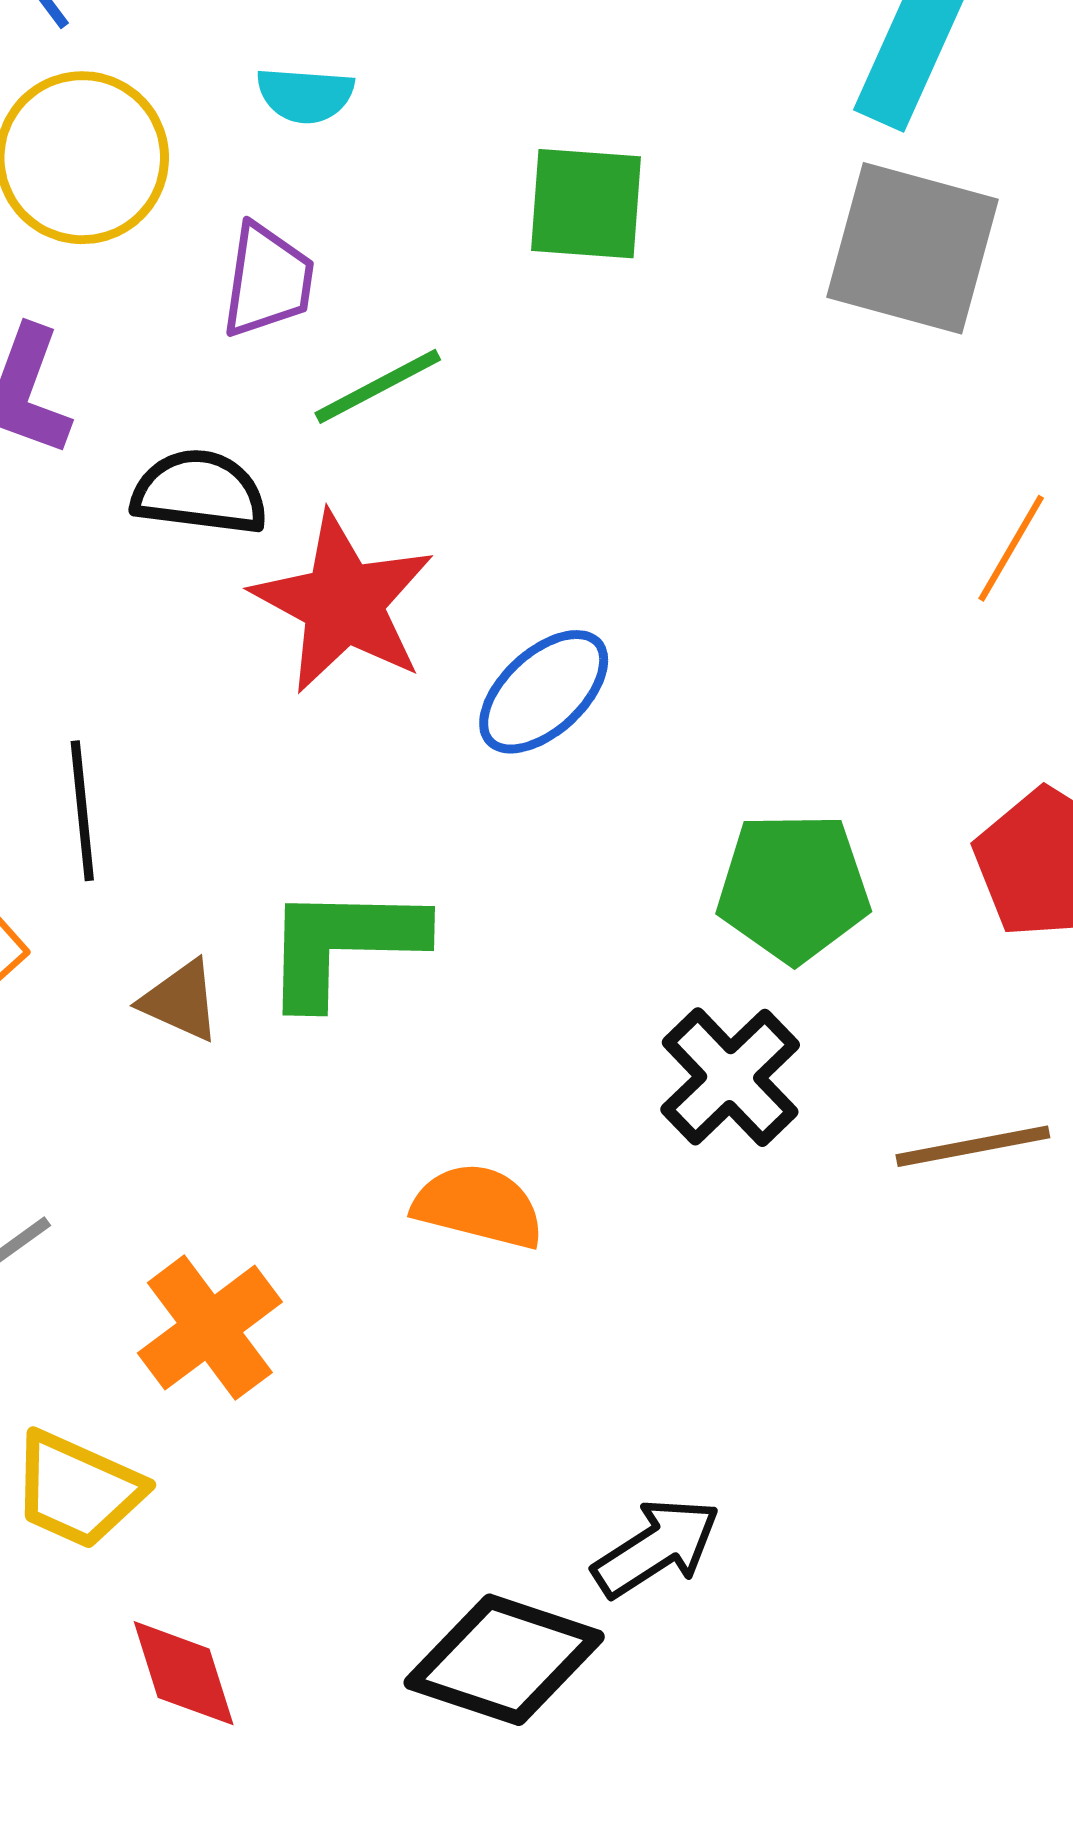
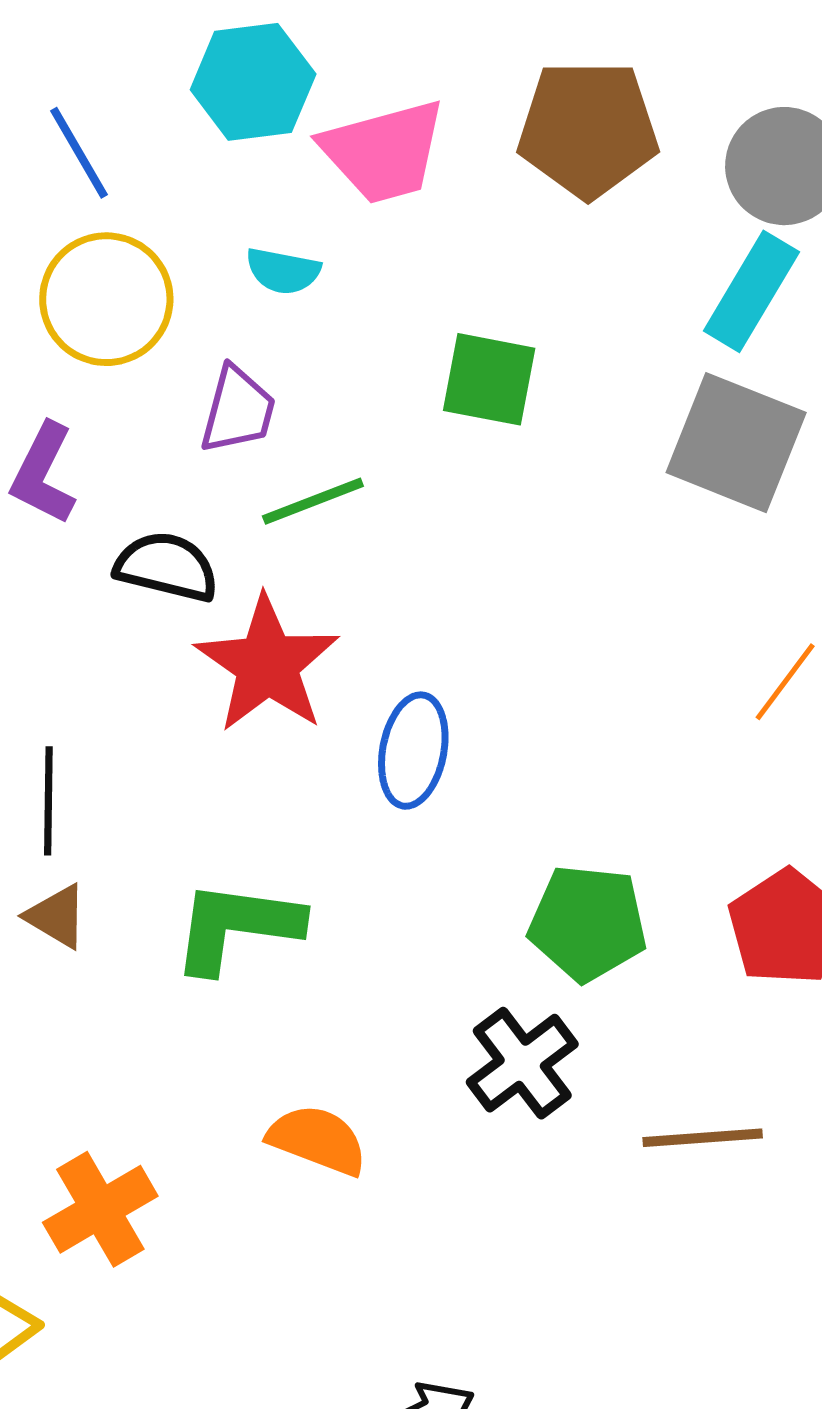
blue ellipse: (544, 692) -> (413, 751), turned -43
brown triangle: (181, 1001) -> (57, 916), moved

